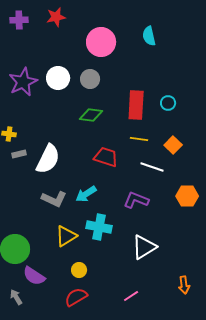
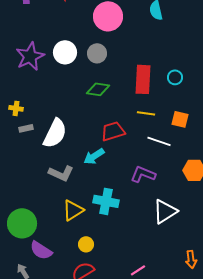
orange square: (173, 145) -> (180, 119), turned -30
red trapezoid: (106, 157) -> (113, 131), turned -35
cyan arrow: (86, 194) -> (94, 156), moved
white triangle: (144, 247) -> (165, 211), moved

